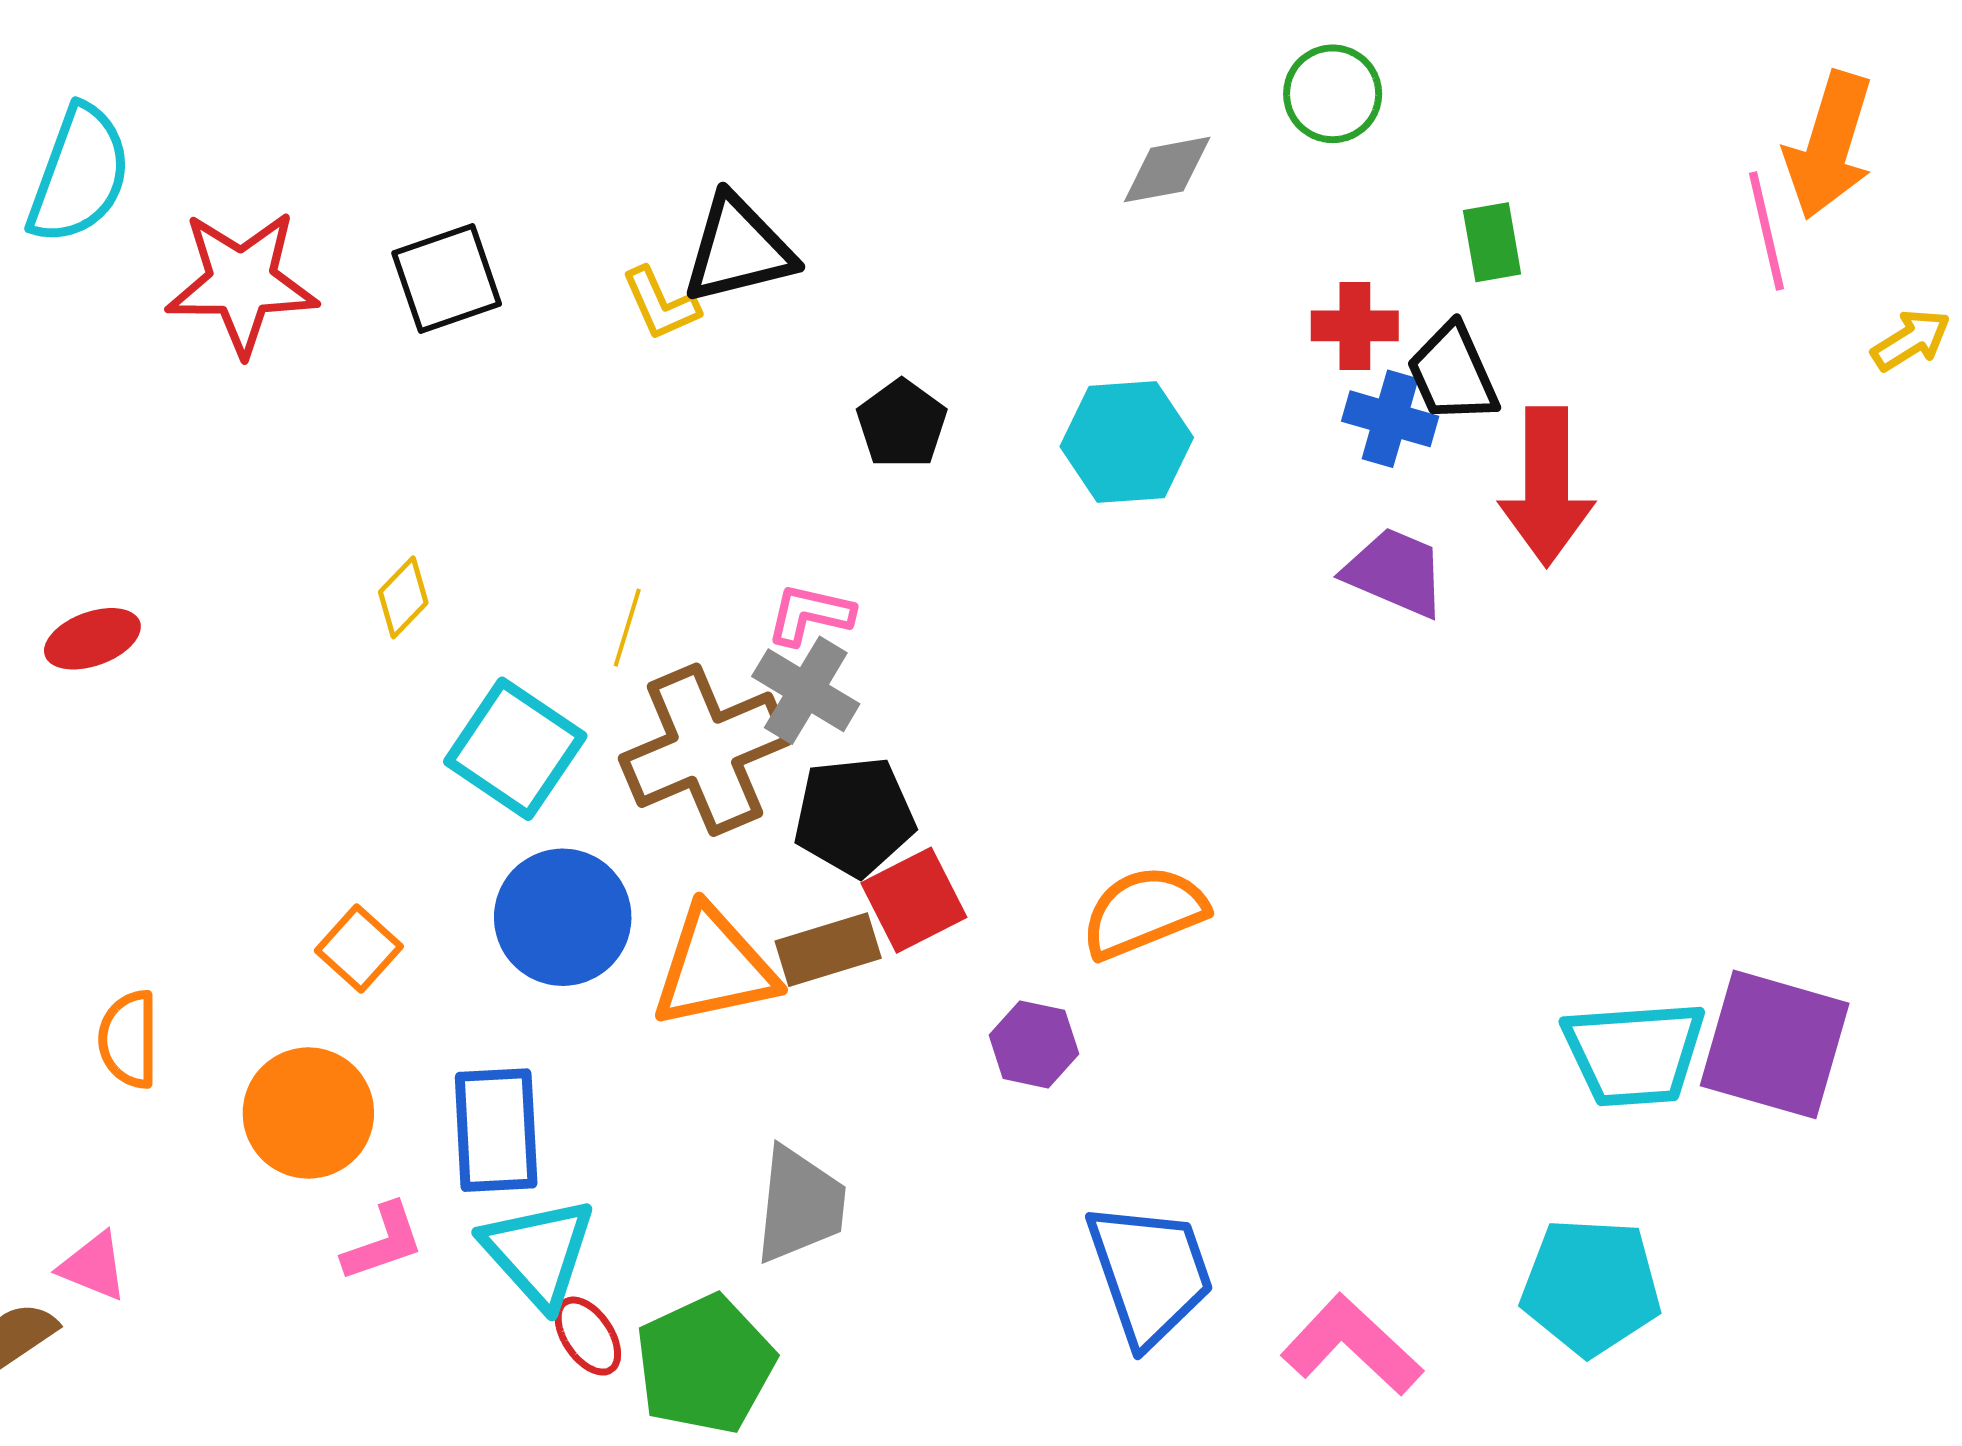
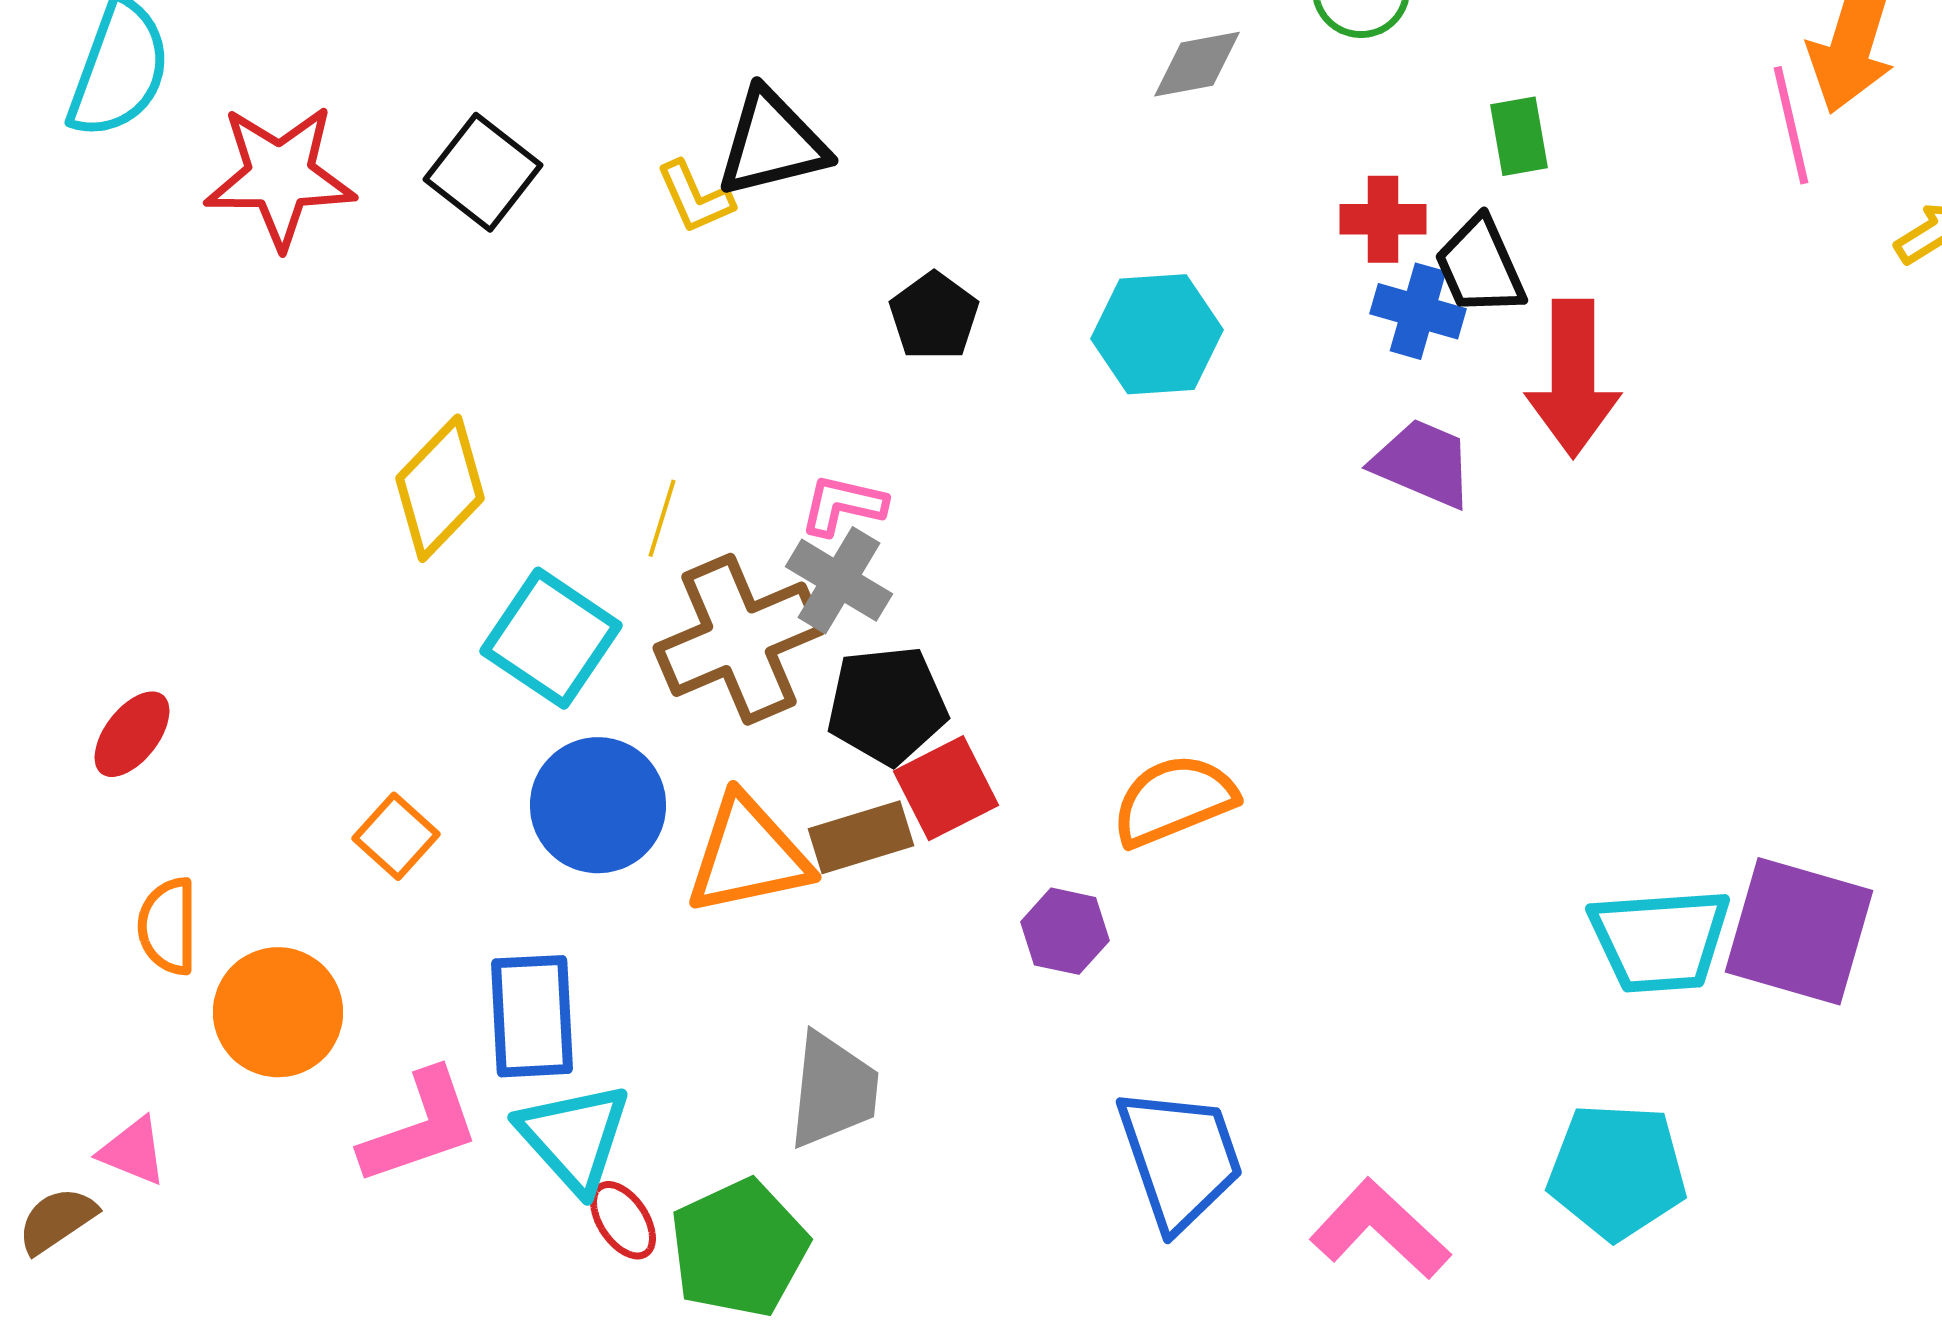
black square: (447, 279) -> (483, 172), turned -33
yellow diamond: (403, 597) -> (440, 488), size x1.8
red ellipse: (92, 639) -> (132, 734), moved, turned -32
orange circle: (308, 1113) -> (278, 1012), moved
pink L-shape: (383, 1242) -> (420, 1127), size x1.5

